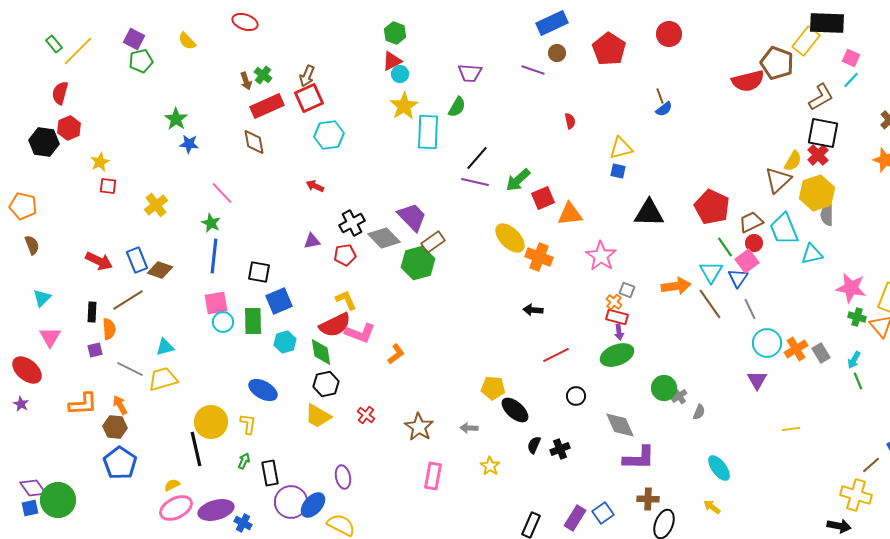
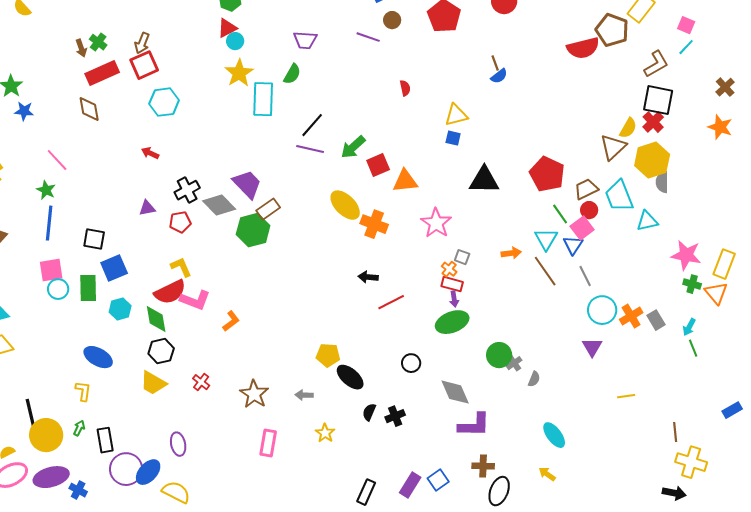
orange arrow: (676, 286) -> (511, 253), size x0.7
red line: (556, 355) -> (391, 302), moved
yellow circle: (211, 422) -> (46, 435), moved
brown line: (871, 465) -> (675, 432), moved, turned -54

